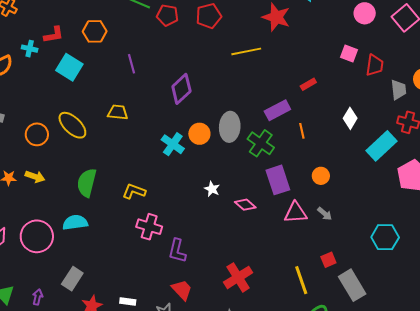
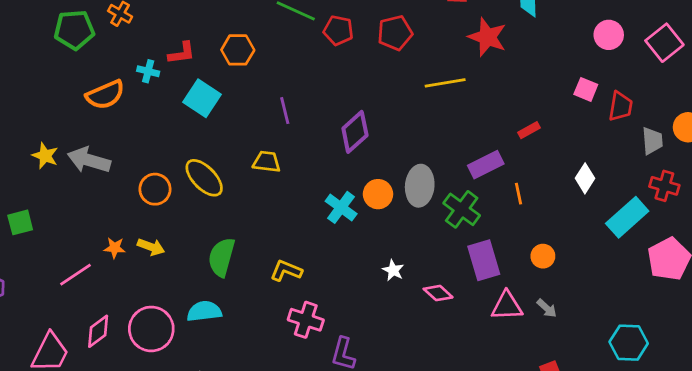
purple line: (131, 64) -> (285, 111), moved

